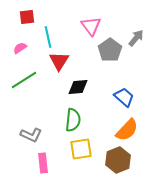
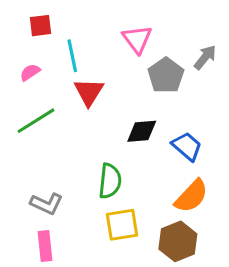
black diamond: (78, 87) -> (142, 131), moved
pink rectangle: (43, 163) -> (45, 246), moved

